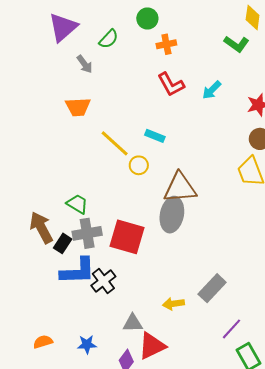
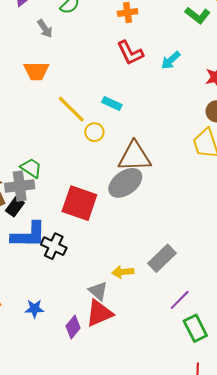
gray ellipse: (172, 215) -> (125, 183), turned 40
gray cross: (87, 233) -> (20, 186), moved
black cross: (103, 281) -> (54, 246), turned -30
gray triangle: (133, 323) -> (98, 291), moved, turned 40

